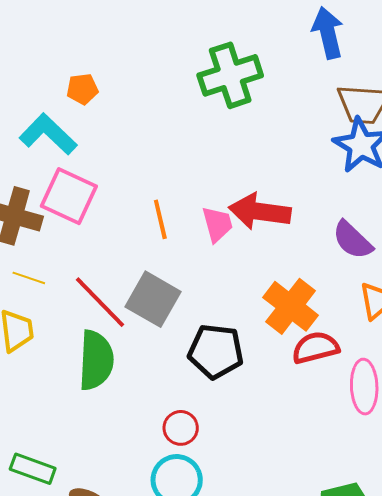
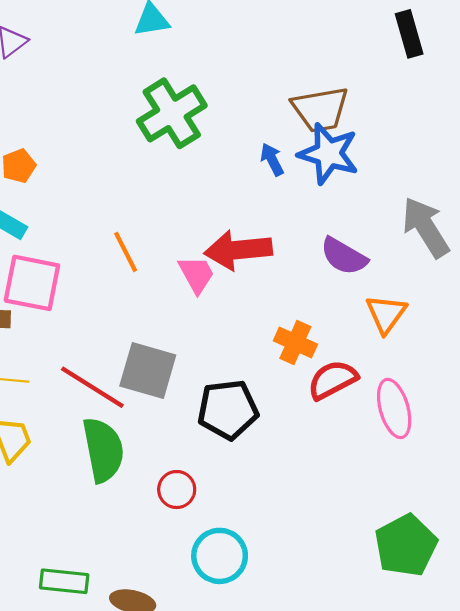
blue arrow: (328, 33) -> (272, 159), moved, size x0.6
orange line: (160, 219) -> (126, 252), moved
orange cross: (291, 306) -> (295, 342), size x0.7
red circle: (181, 428) -> (177, 490), moved

